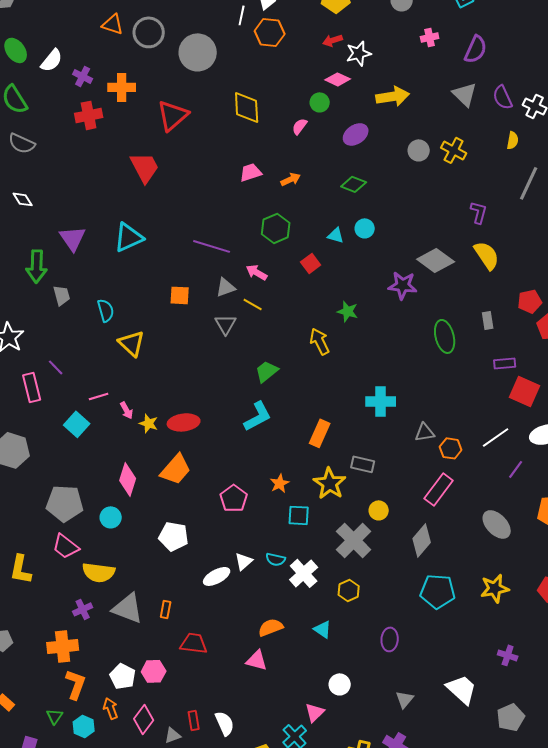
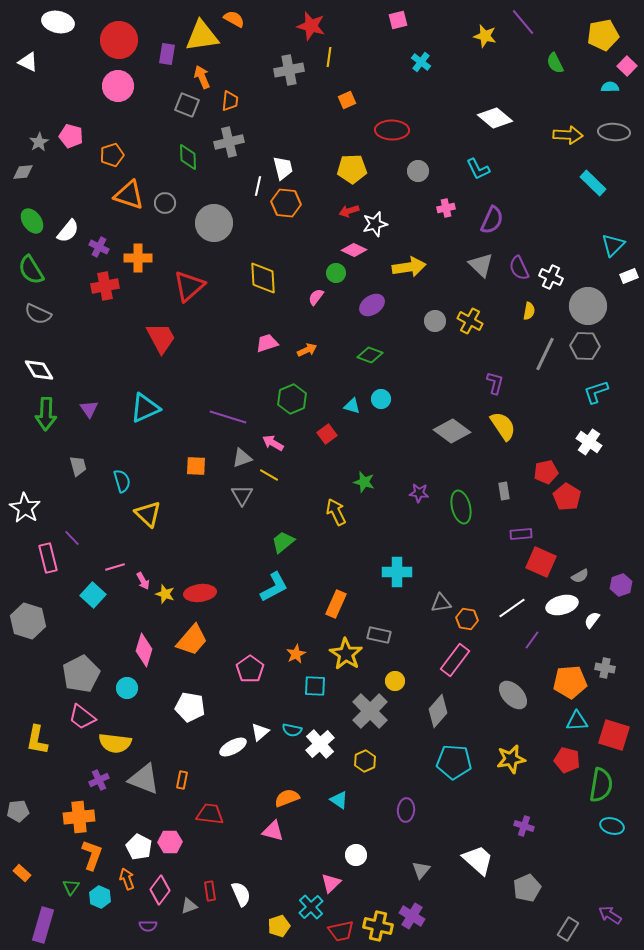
orange triangle: (113, 24) -> (129, 195), size x1.4
gray circle: (149, 32) -> (165, 203), size x0.7
white diamond: (23, 199) -> (39, 370), size x1.4
purple triangle: (73, 238) -> (89, 409), size x0.7
green arrow: (37, 266) -> (46, 414), moved
purple star: (403, 285) -> (419, 493), moved, size x0.7
gray pentagon: (65, 503) -> (81, 674), turned -30

